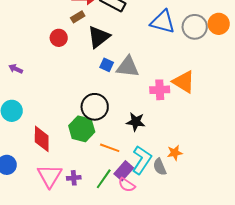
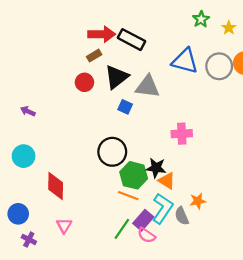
red circle: (59, 38) -> (84, 82), moved
gray triangle: (128, 67) -> (148, 87), moved
orange triangle: (184, 82) -> (167, 181), moved, size x0.7
green hexagon: (82, 129) -> (134, 175), moved
pink triangle: (50, 176) -> (64, 226), size x0.6
purple cross: (74, 178) -> (29, 239), moved, turned 32

